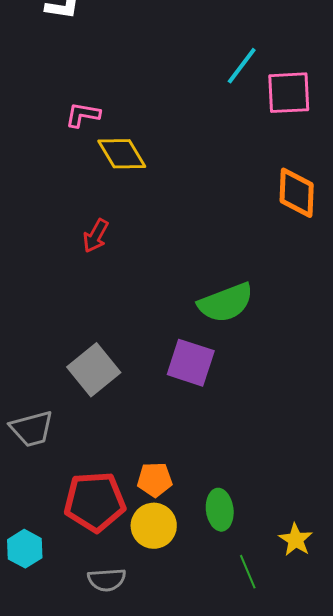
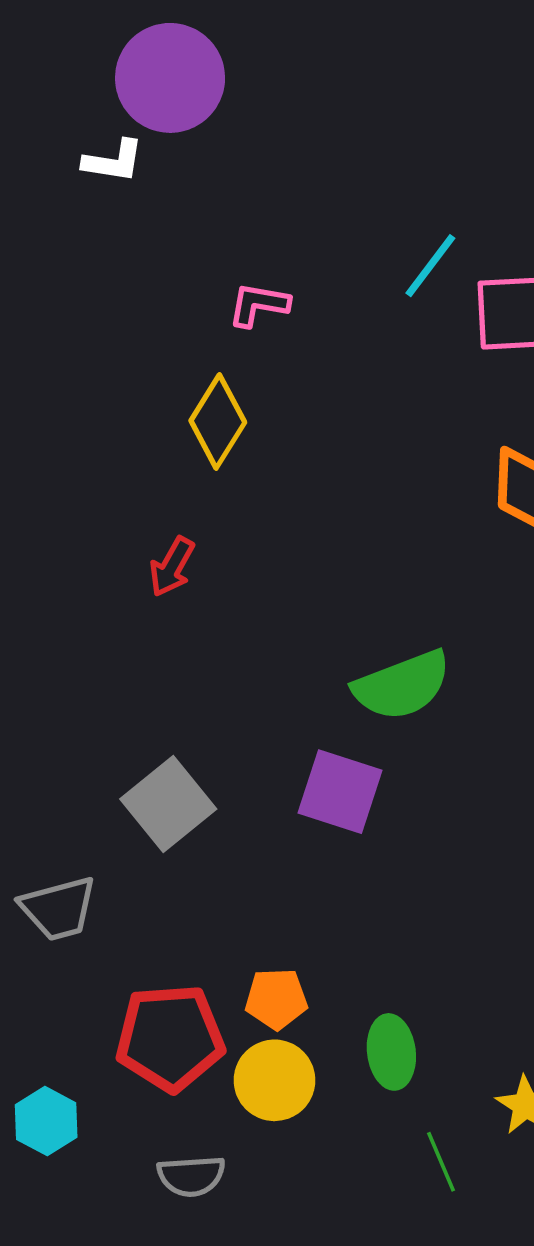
pink L-shape: (83, 115) -> (259, 305), moved
yellow diamond: (122, 154) -> (218, 421), turned 63

